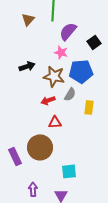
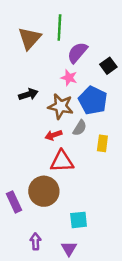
brown triangle: (28, 19) -> (30, 38), size x1.5
blue pentagon: (81, 71) -> (93, 100), turned 30
red triangle: (55, 122) -> (62, 161), size x1.5

